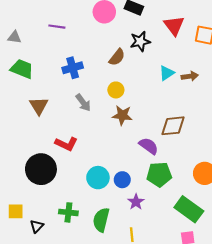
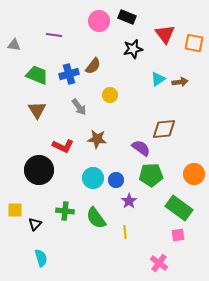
brown semicircle: (117, 57) -> (93, 66), moved
green trapezoid: (22, 69) -> (37, 75), moved
brown star: (122, 115) -> (97, 139), moved
green semicircle: (101, 220) -> (96, 218), turned -50

